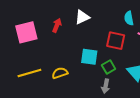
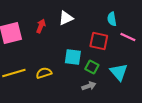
green square: (109, 67) -> (92, 67), turned -32
gray arrow: (106, 86) -> (89, 86), turned -120

